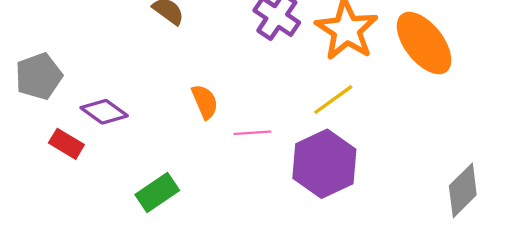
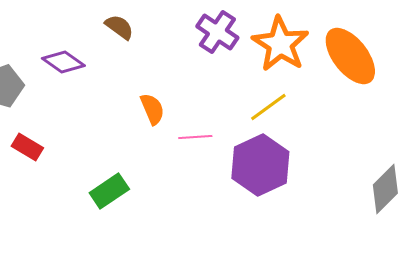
purple diamond: (104, 112) -> (63, 62), moved

